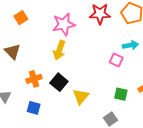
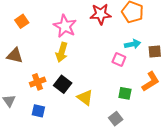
pink star: (64, 24) -> (65, 26), turned -30
brown triangle: (12, 52) -> (15, 56), turned -30
yellow triangle: (81, 97) -> (85, 98), turned -30

